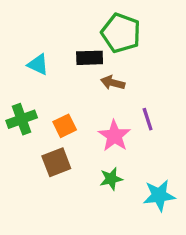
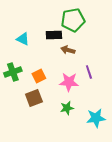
green pentagon: (121, 33) -> (73, 20), turned -30
pink star: (114, 136) -> (69, 82), turned -30

